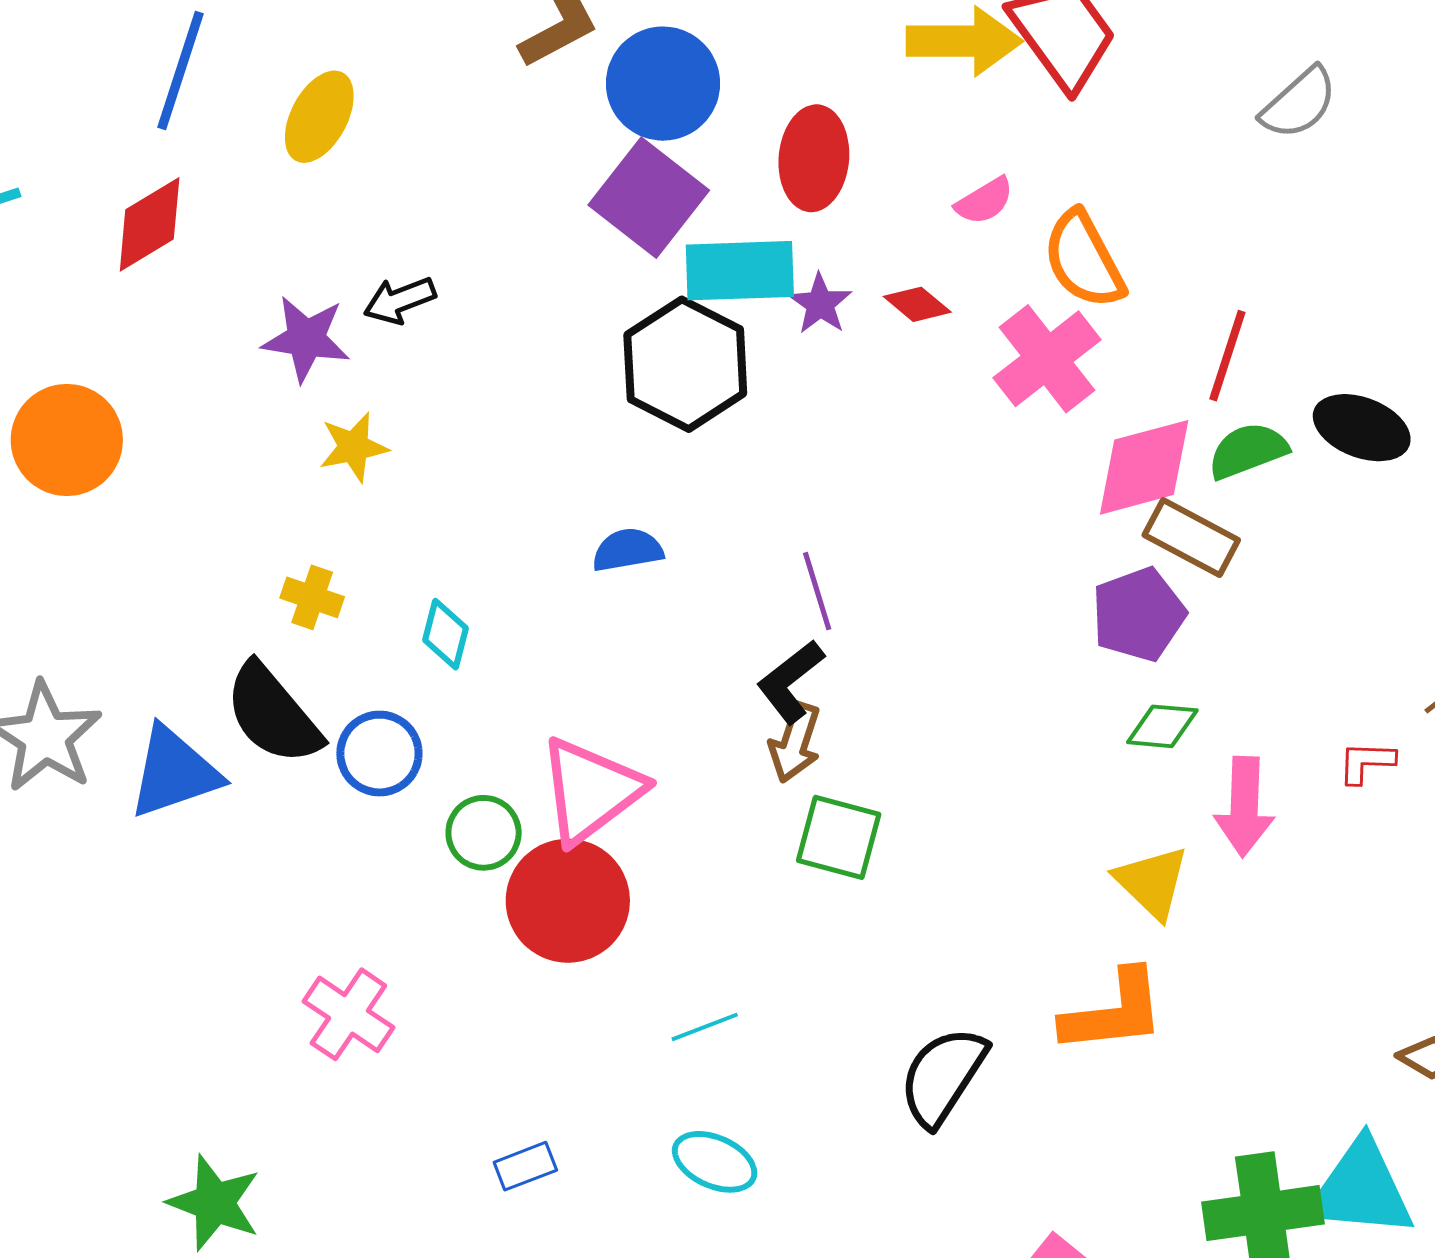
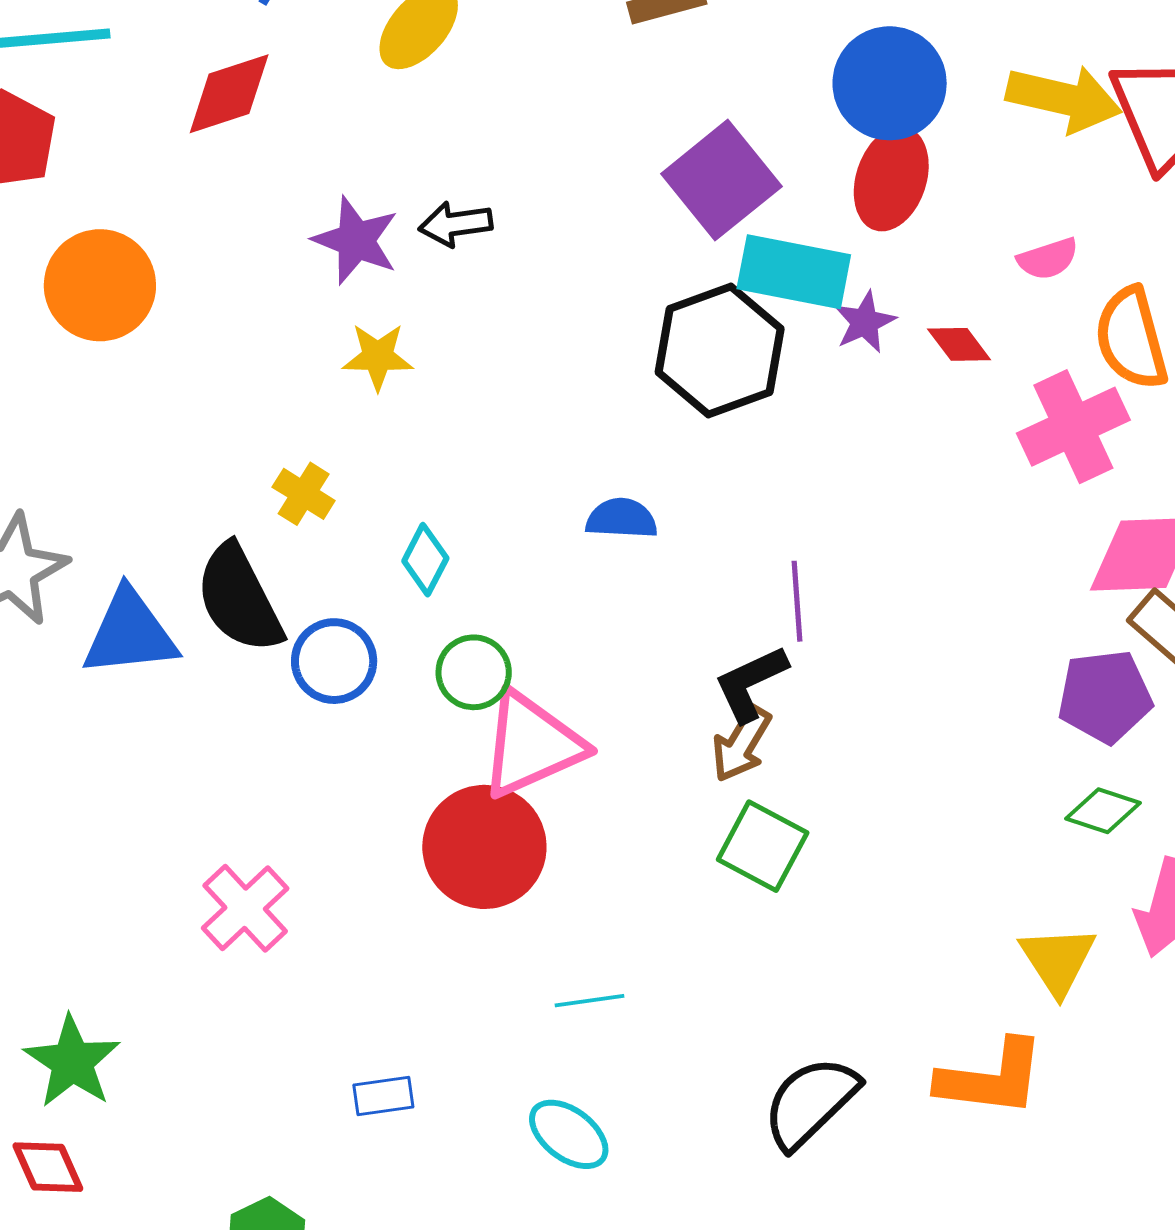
blue circle: (663, 84) -> (890, 83), moved
green circle: (484, 833) -> (474, 672), moved

